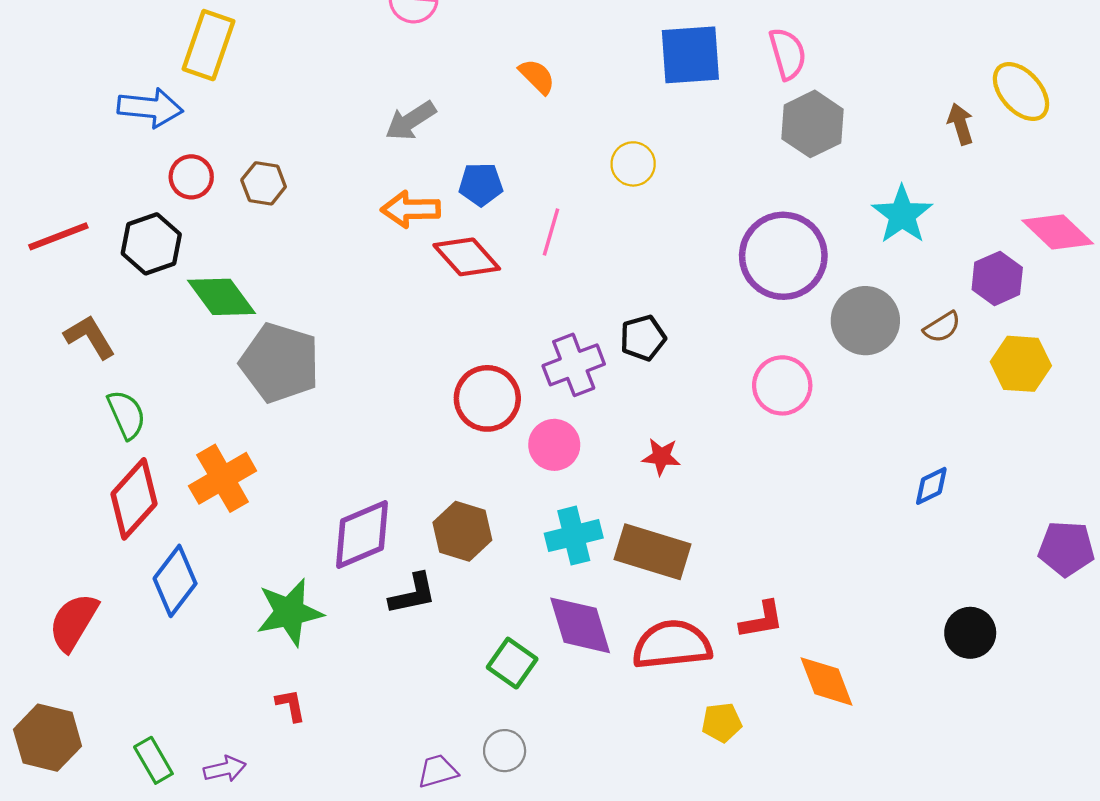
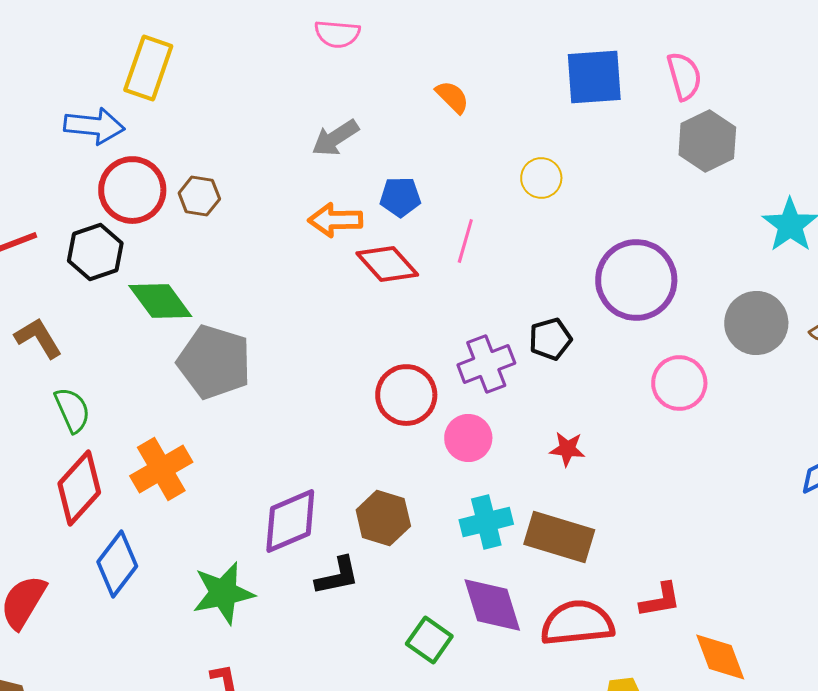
red circle: (191, 177) -> (132, 190), size x1.6
purple circle: (783, 256) -> (636, 280), moved

